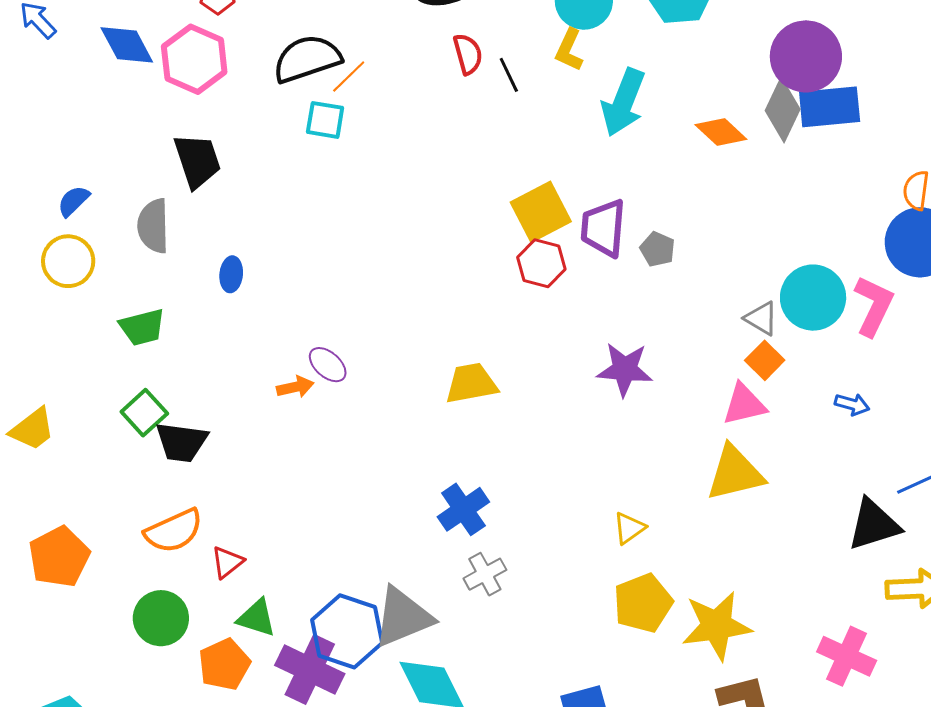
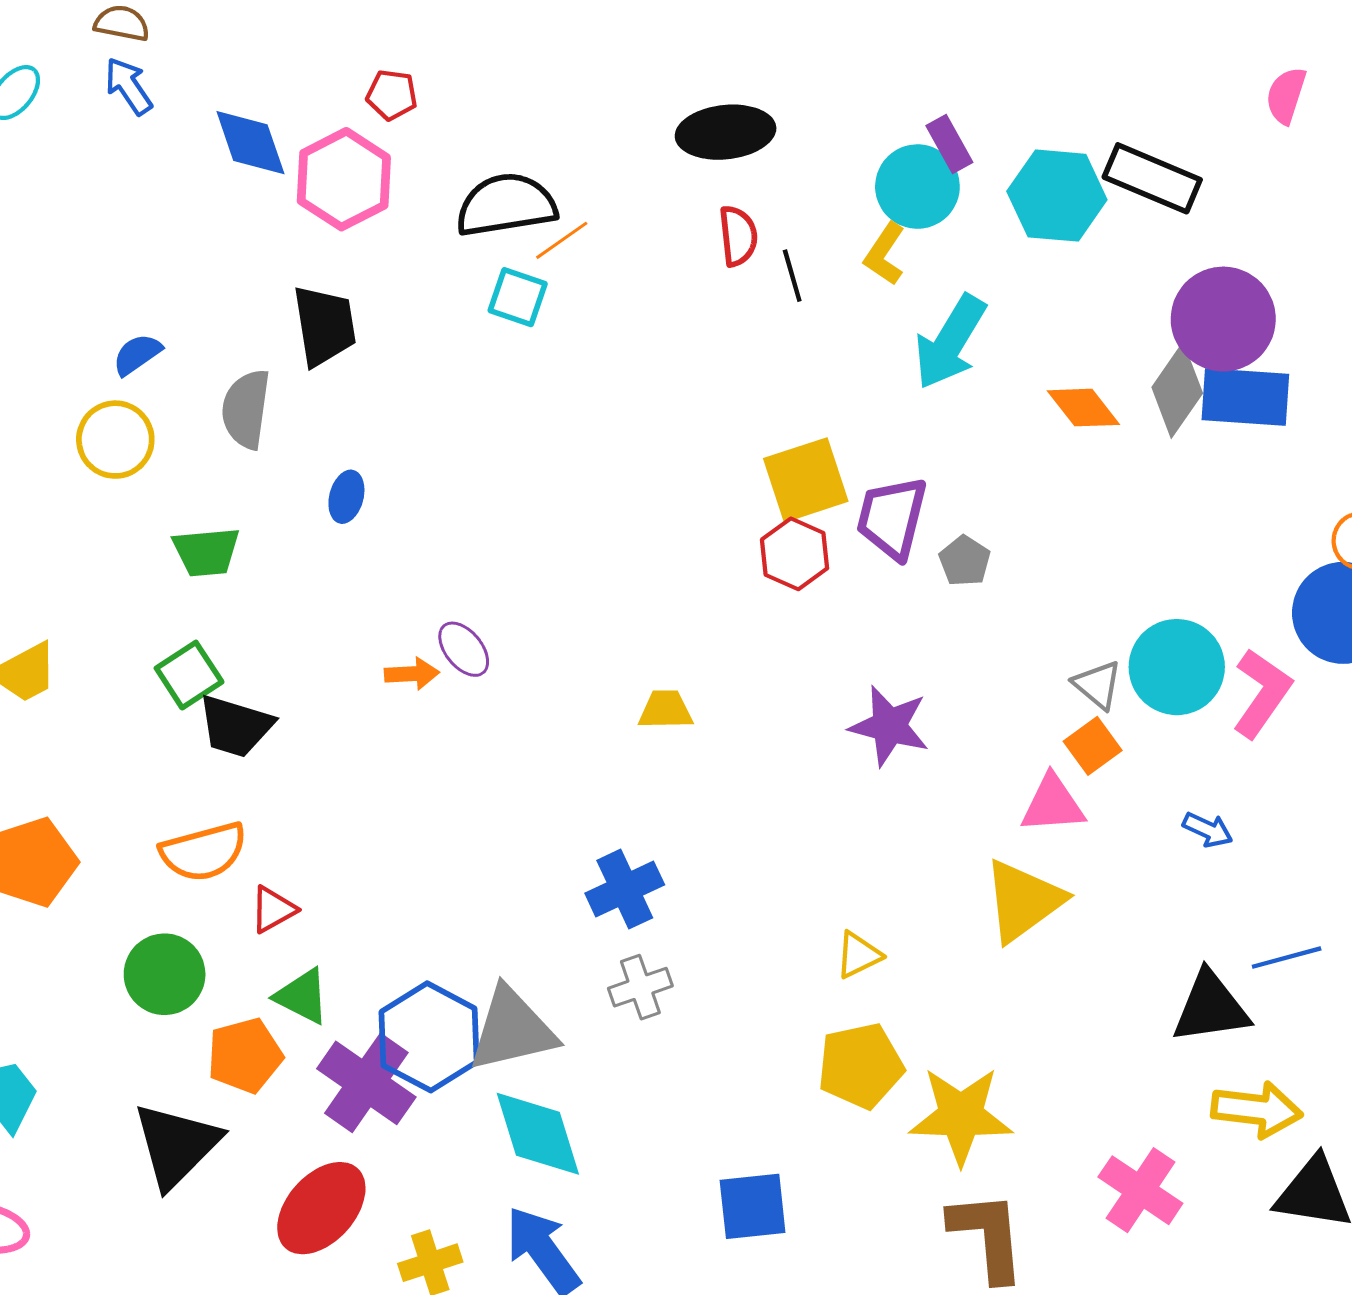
yellow trapezoid: (471, 383) -> (666, 710), size x0.7
yellow triangle: (735, 473) -> (1023, 901), turned -32

